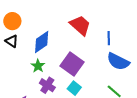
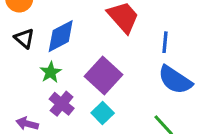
black triangle: (12, 41) -> (24, 38), moved

